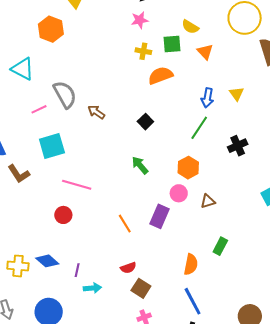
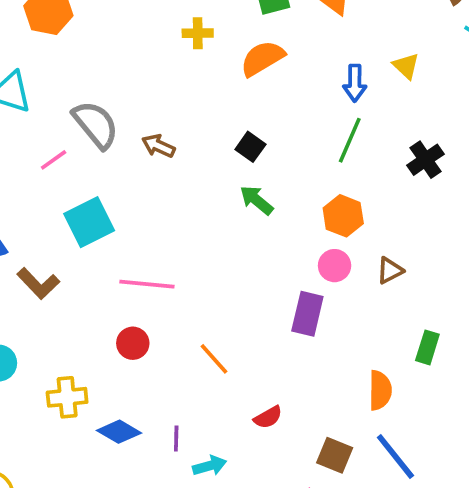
yellow cross: (143, 51) -> (198, 33), moved
green arrow: (140, 165) -> (257, 200), moved
orange line: (125, 224) -> (214, 359), moved
yellow cross: (18, 266) -> (67, 397), moved
brown square: (141, 288) -> (335, 455), moved

